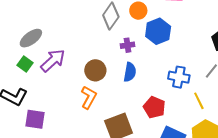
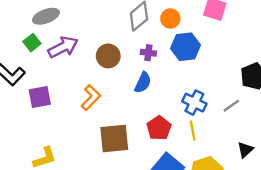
brown circle: (95, 70) -> (108, 56), moved
yellow line: (199, 101) -> (193, 131), moved
purple square: (35, 119) -> (40, 97), moved, turned -35

